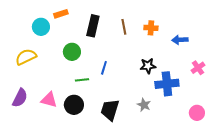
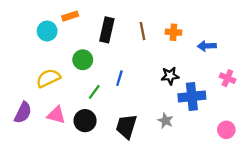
yellow semicircle: (26, 57) -> (48, 78), moved
pink cross: (198, 68) -> (227, 78), turned -32
green line: (82, 80) -> (94, 92), turned -48

